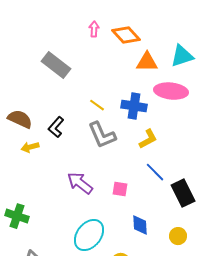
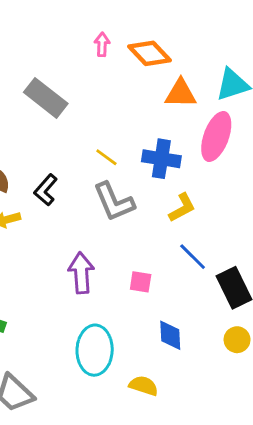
pink ellipse: (171, 91) -> (216, 136), turned -76
purple arrow: (80, 183) -> (81, 273), turned 48
cyan ellipse: (89, 235) -> (95, 350), turned -36
yellow circle: (178, 236) -> (237, 340), moved

